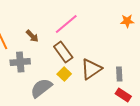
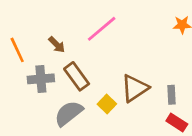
brown rectangle: (63, 52) -> (77, 76), moved
yellow square: (64, 74) -> (107, 104), moved

